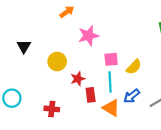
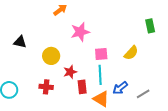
black triangle: (24, 46) -> (20, 42), turned -48
yellow semicircle: (134, 67) -> (131, 53), moved
red cross: (52, 109) -> (46, 87), moved

